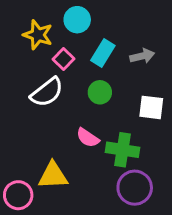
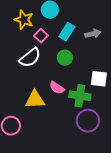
white square: (151, 107) -> (99, 79), moved
yellow triangle: (53, 176) -> (35, 100), moved

